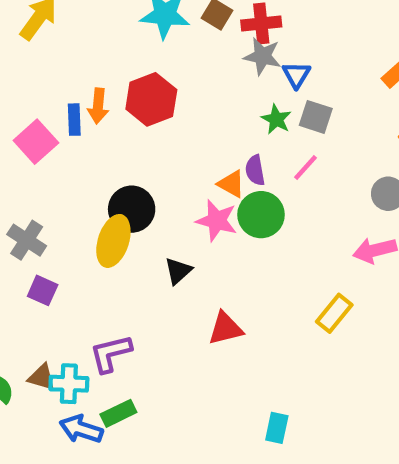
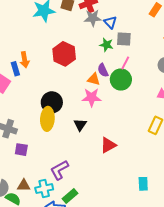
red hexagon: (151, 99) -> (64, 54), moved
green circle: (261, 215) -> (121, 80), moved
brown triangle: (42, 377) -> (24, 185), moved

